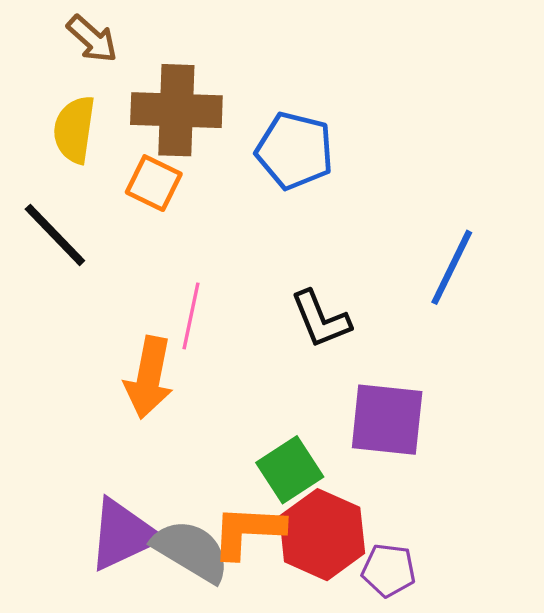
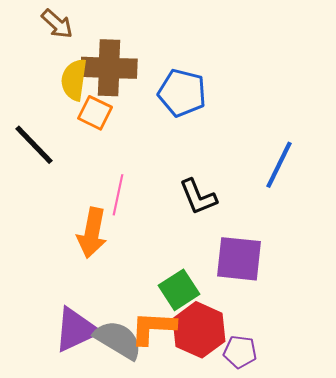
yellow semicircle: (74, 130) -> (74, 80), moved

